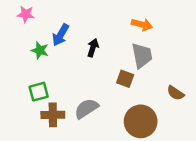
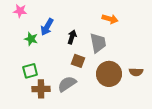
gray trapezoid: (142, 56) -> (98, 43), moved
brown square: (125, 79) -> (78, 61), moved
brown semicircle: (175, 93) -> (136, 72), turned -32
brown circle: (141, 121) -> (109, 74), moved

